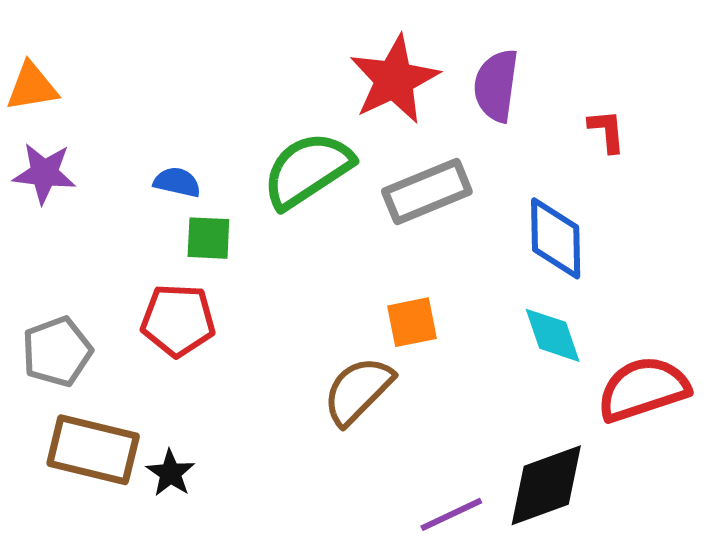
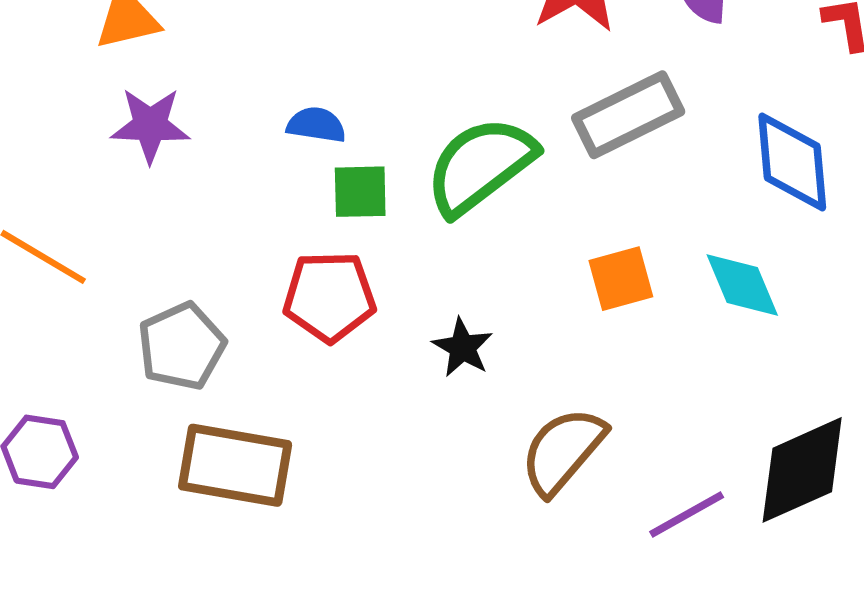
green semicircle: (308, 170) -> (480, 166), moved
cyan diamond: (553, 335) -> (742, 285), moved
brown semicircle: (358, 391) -> (563, 451), moved
black star: (170, 473) -> (463, 347), moved

